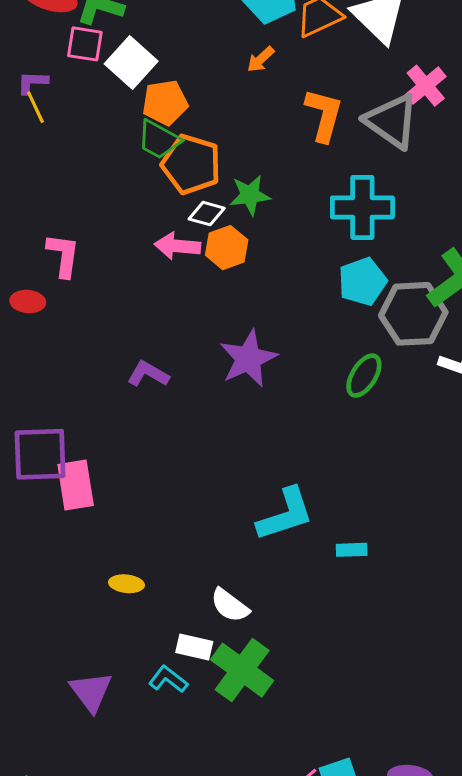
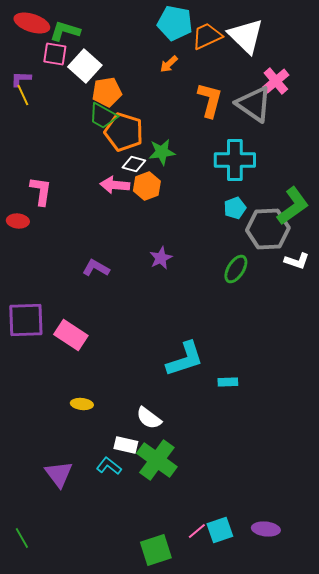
cyan pentagon: (362, 281) -> (235, 208), size x0.7
purple star: (248, 359) -> (161, 258), size x0.6
pink rectangle: (76, 485) -> (71, 335), moved, turned -48

